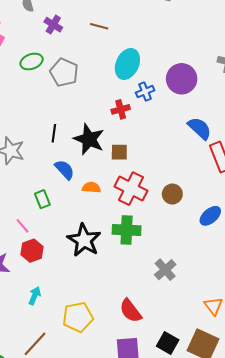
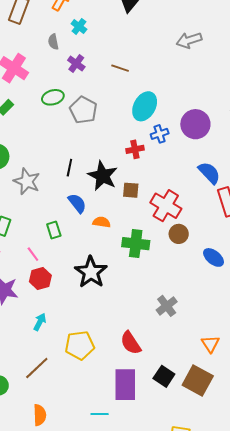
red cross: (131, 189) -> (166, 206), moved
blue ellipse: (210, 216) -> (214, 257), turned 75
green cross: (127, 230) -> (136, 244), moved

